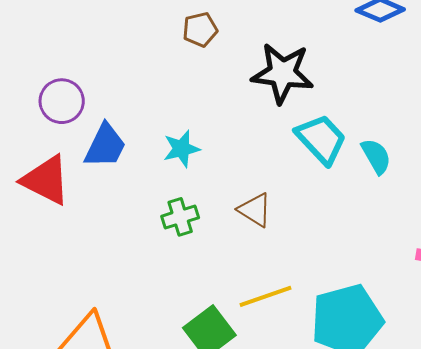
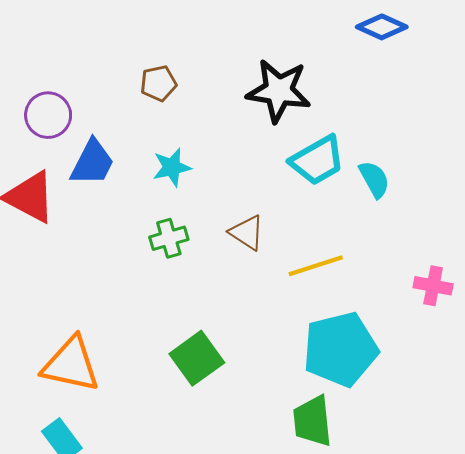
brown pentagon: (200, 30) -> (159, 83), moved
cyan trapezoid: (321, 139) -> (317, 160), turned 102
yellow line: (266, 296) -> (316, 266), moved

